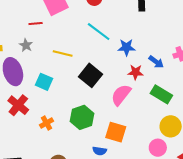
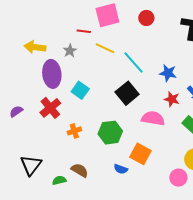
cyan line: (99, 32) -> (133, 62), moved
yellow line: (63, 54) -> (105, 48), moved
pink semicircle: (121, 95) -> (153, 118), turned 50

